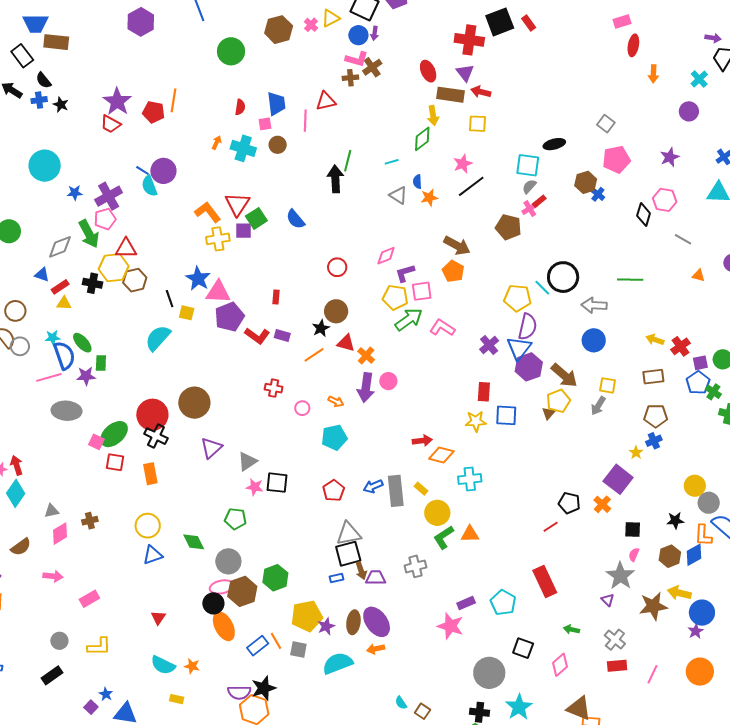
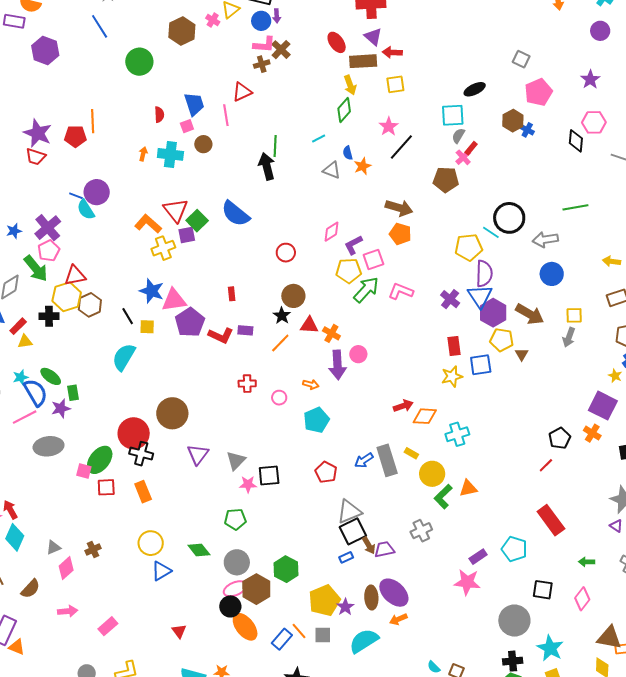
blue semicircle: (295, 219) -> (235, 214), size x1.4
yellow pentagon: (558, 401) -> (502, 340), moved, turned -30
black pentagon: (569, 503) -> (560, 438), turned -30

